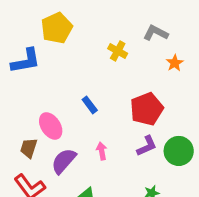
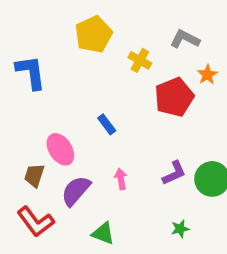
yellow pentagon: (57, 28) -> (94, 34), moved
blue L-shape: (26, 61) -> (31, 72), turned -88
red pentagon: (147, 109) -> (174, 97), moved

